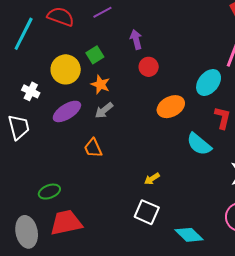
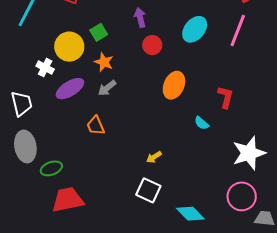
cyan ellipse: (209, 82) -> (195, 29), moved
white cross: (31, 91) -> (45, 68), moved
orange ellipse: (171, 107) -> (174, 85), turned -40
cyan semicircle: (199, 144) -> (202, 123), size x0.6
gray ellipse: (27, 232) -> (25, 146), moved

